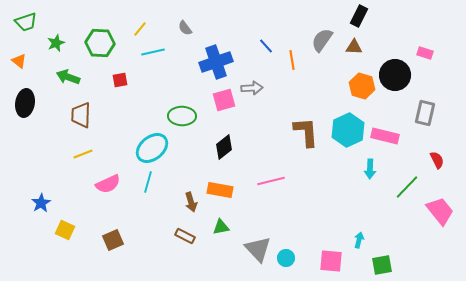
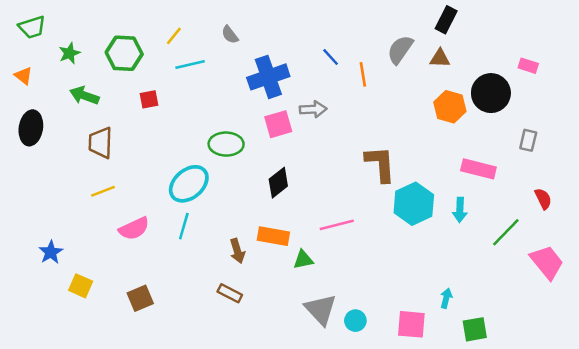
gray rectangle: (425, 113) -> (528, 140), size x0.7
cyan hexagon: (348, 130) -> (414, 204), moved
green triangle: (221, 227) -> (303, 260), moved

